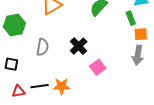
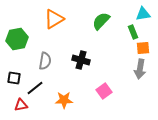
black cross: (79, 46) -> (81, 60), turned -30
pink square: (98, 67) -> (104, 91), moved
black line: (39, 86) -> (35, 88), moved, turned -30

